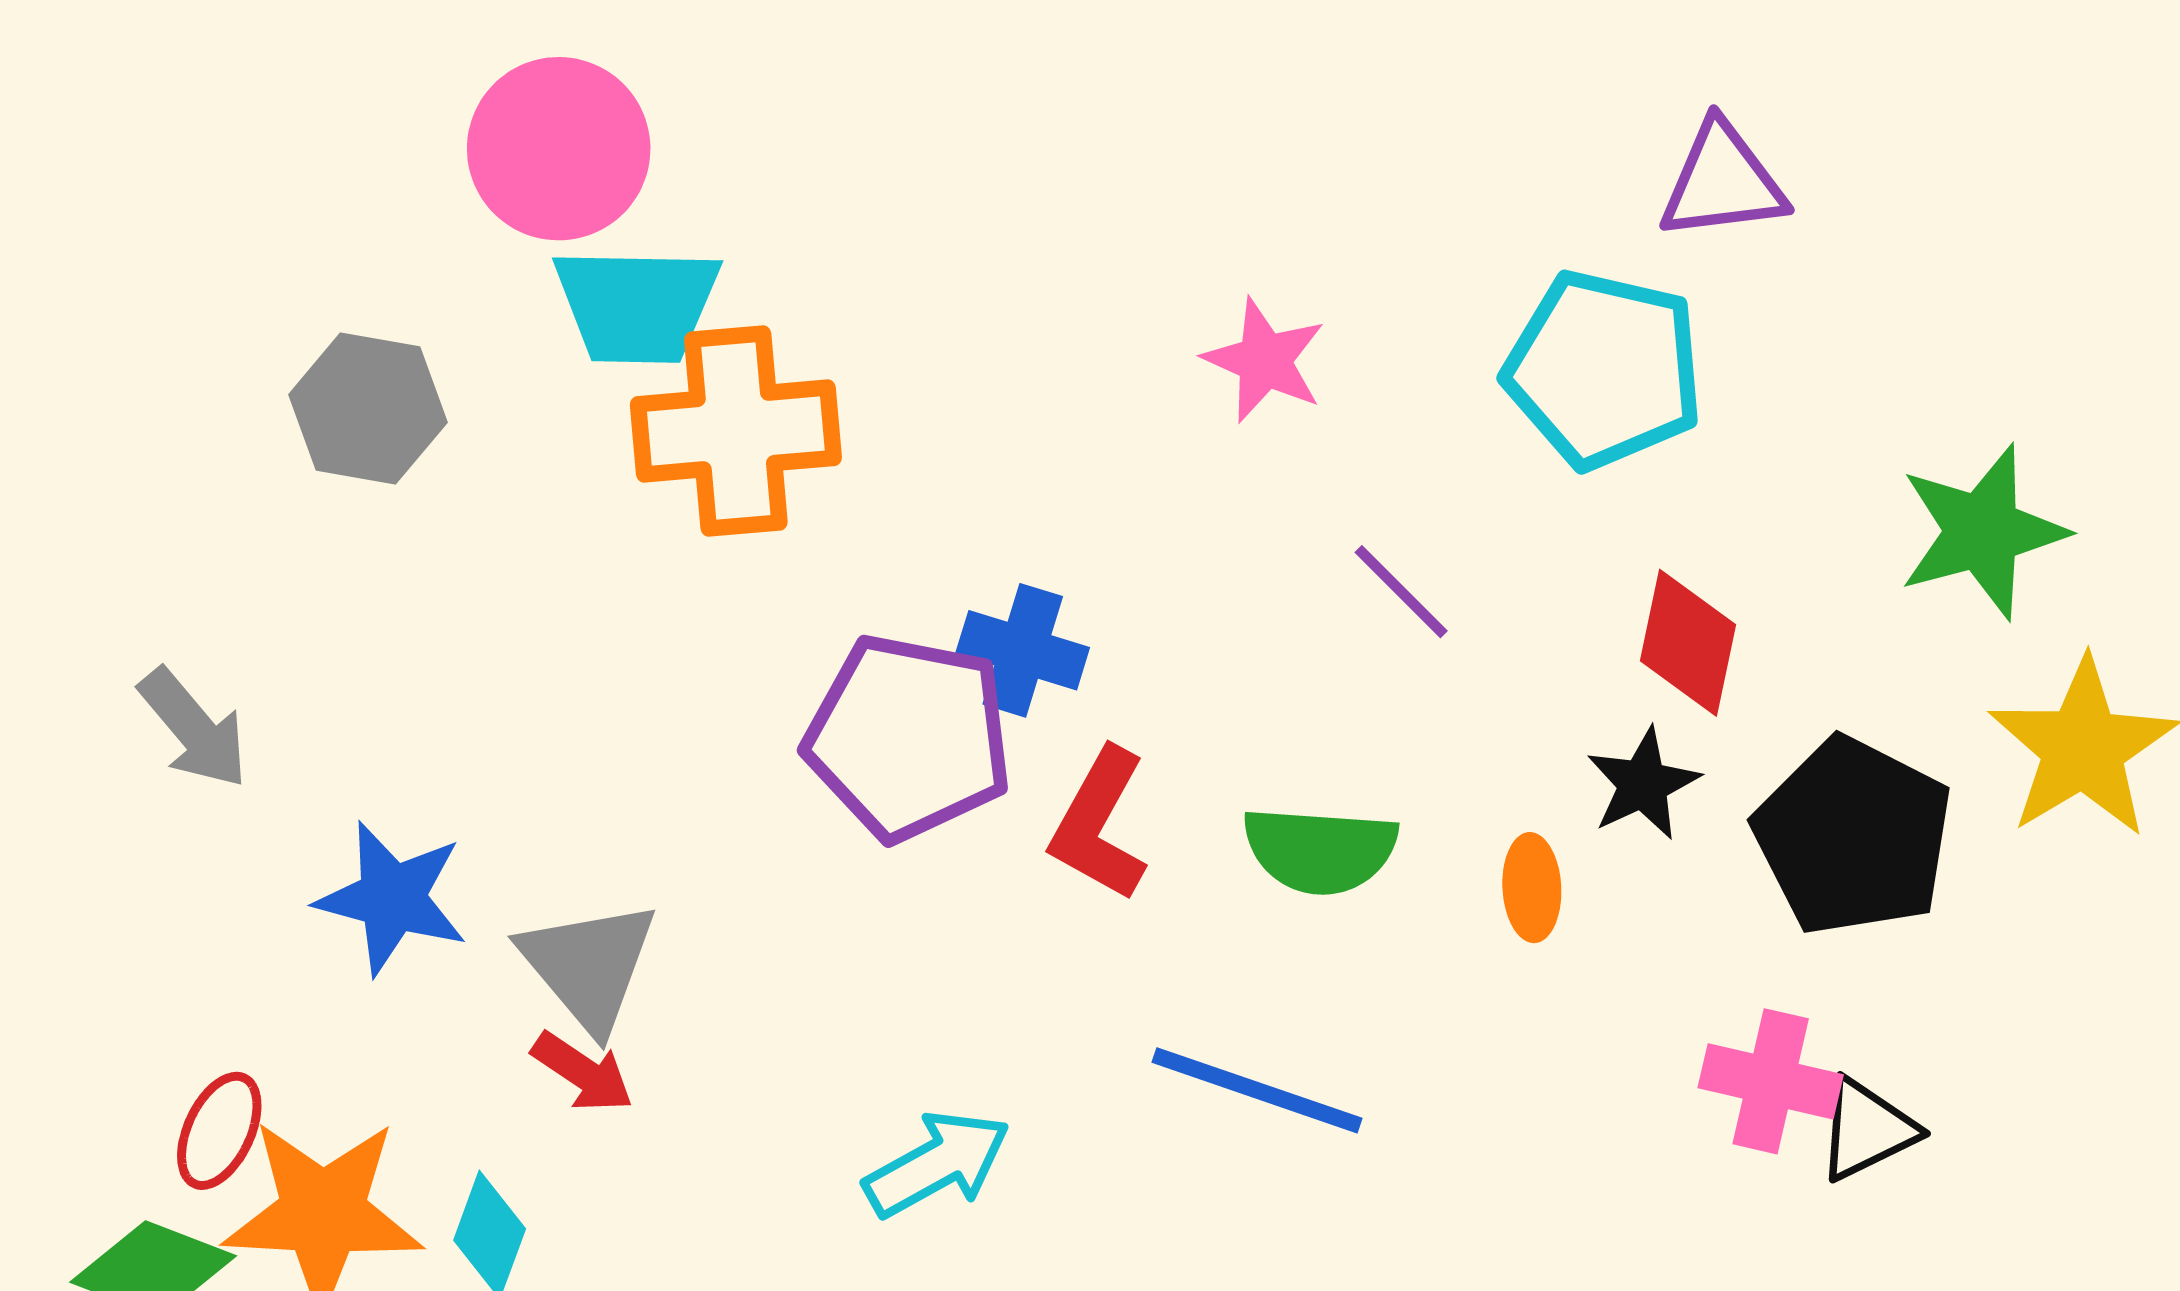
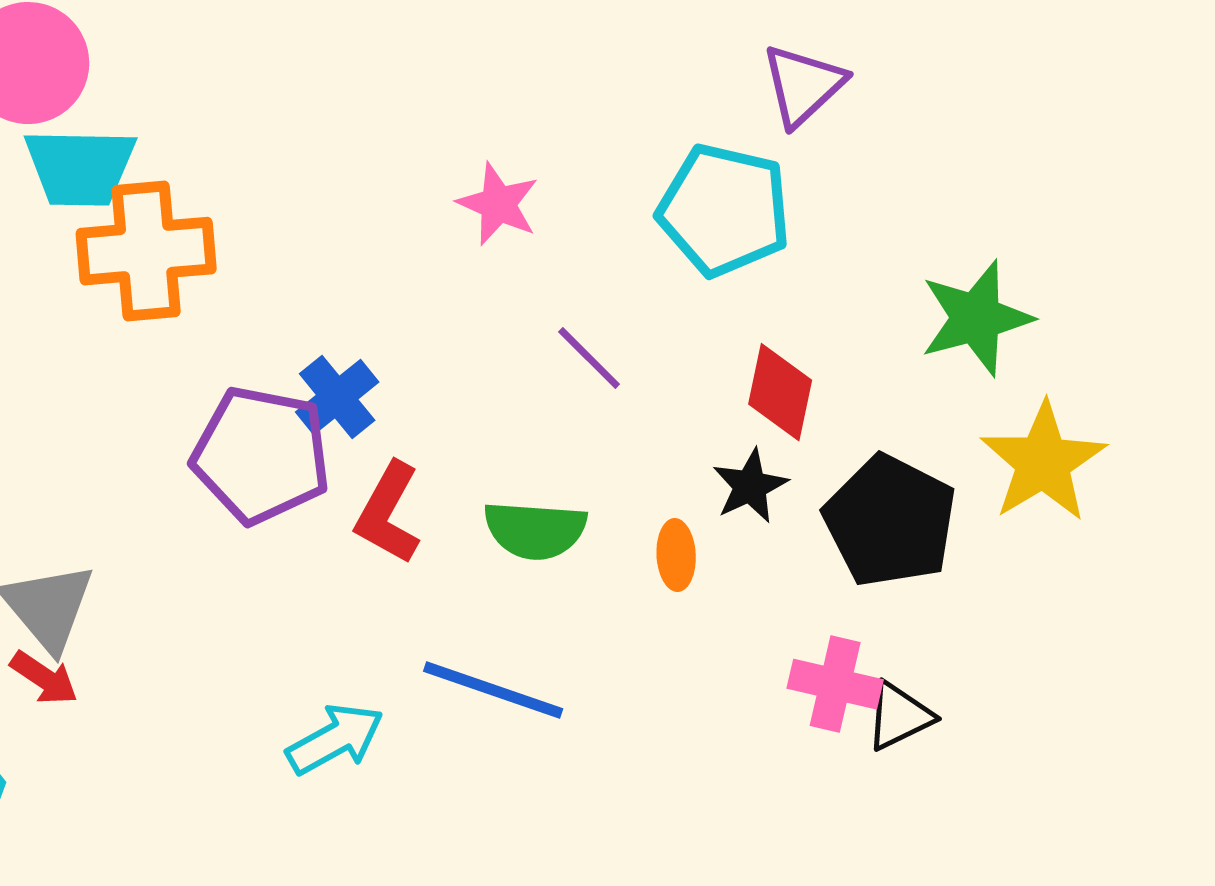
purple triangle: (1723, 182) -> (803, 85), turned -36
blue cross: (1023, 650) -> (337, 397), turned 34
cyan arrow: (937, 1164) -> (335, 739), moved

